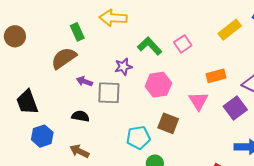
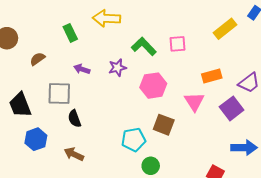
pink square: (183, 44) -> (178, 44), turned 30
brown semicircle: (64, 58) -> (37, 59), moved, size x0.6
purple arrow: (84, 81) -> (82, 69), moved
gray square: (109, 93) -> (59, 93), moved
black semicircle: (80, 116) -> (74, 119), turned -120

